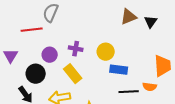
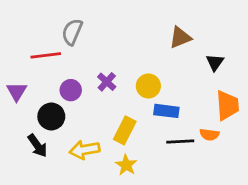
black triangle: (151, 22) -> (215, 62), moved
purple cross: (76, 49) -> (107, 82), turned 32
yellow rectangle: (73, 74) -> (125, 130), moved, turned 66

